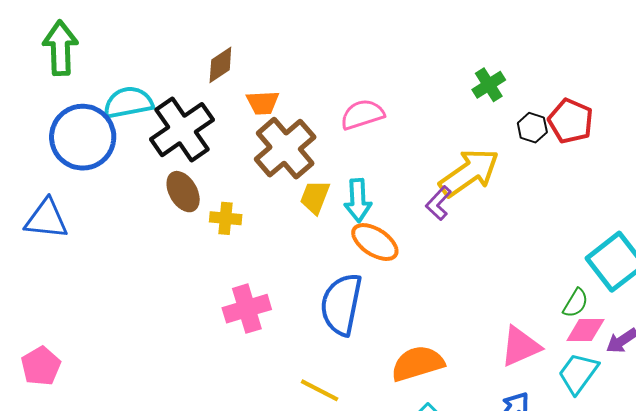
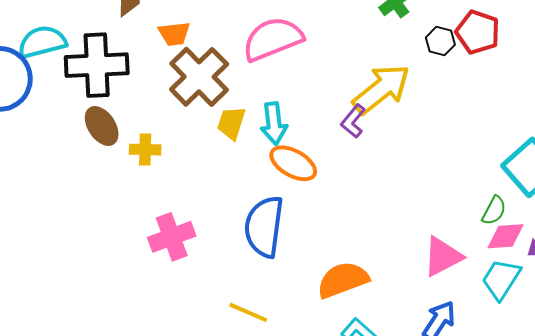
pink semicircle: (362, 114) -> (273, 39), size x1.4
black cross: (182, 130) -> (97, 65), turned 36

